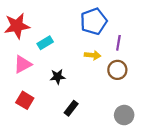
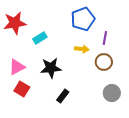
pink triangle: (23, 64) -> (17, 67), moved
black star: (58, 77) -> (51, 68), size x1.5
gray circle: (124, 115) -> (112, 93), moved

